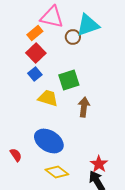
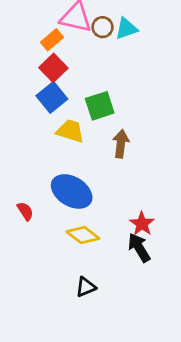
cyan triangle: (88, 25) -> (126, 29), size x0.7
brown circle: (73, 37) -> (103, 27), moved
blue square: (35, 74) -> (52, 97), size x1.5

